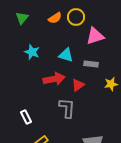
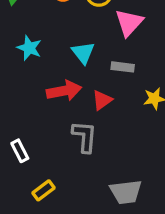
pink triangle: (95, 36) -> (129, 23), turned -30
cyan triangle: (66, 55) -> (83, 53), turned 35

